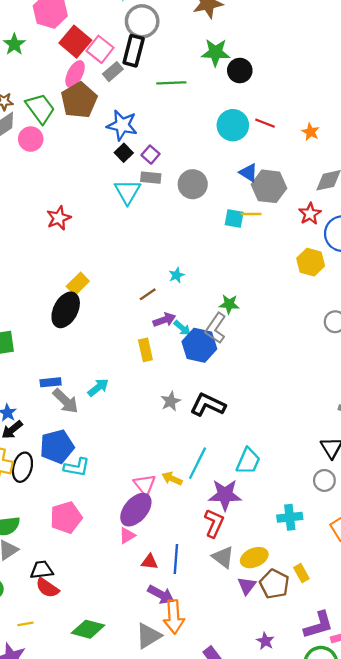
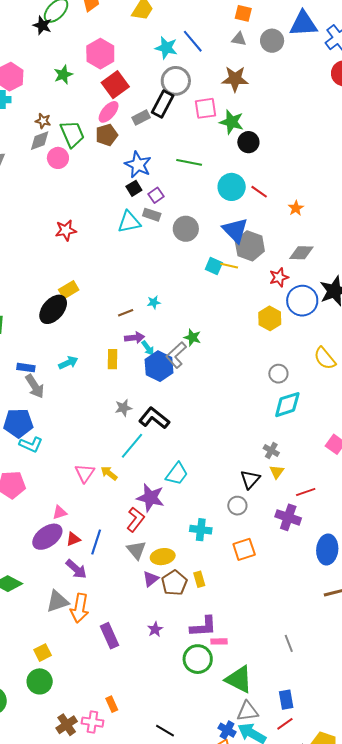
pink square: (100, 49) -> (206, 108), moved, turned 30
green line: (171, 83) -> (189, 162), moved
brown pentagon: (79, 100) -> (107, 135), size x0.7
blue triangle: (248, 173) -> (235, 230), size x1.6
cyan triangle: (127, 192) -> (129, 222), turned 35
cyan arrow: (98, 387) -> (68, 363), moved
cyan line: (198, 463) -> (132, 446), moved
purple ellipse: (136, 510) -> (47, 537), moved
red triangle: (150, 562) -> (73, 539), turned -42
orange arrow: (174, 617) -> (80, 608), moved

